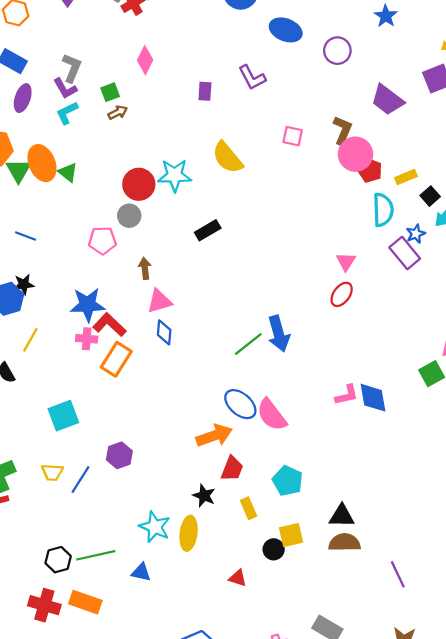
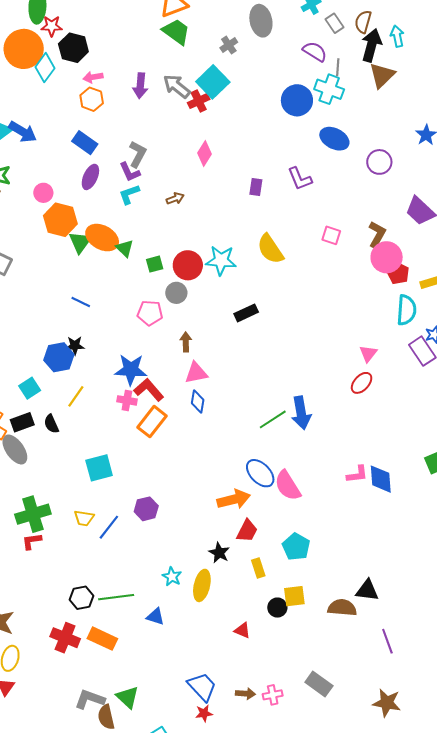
green square: (110, 92) -> (155, 264), moved
orange ellipse: (42, 163) -> (102, 238), turned -44
black triangle: (342, 516) -> (367, 590), moved
cyan star: (155, 527) -> (172, 577), size x0.7

